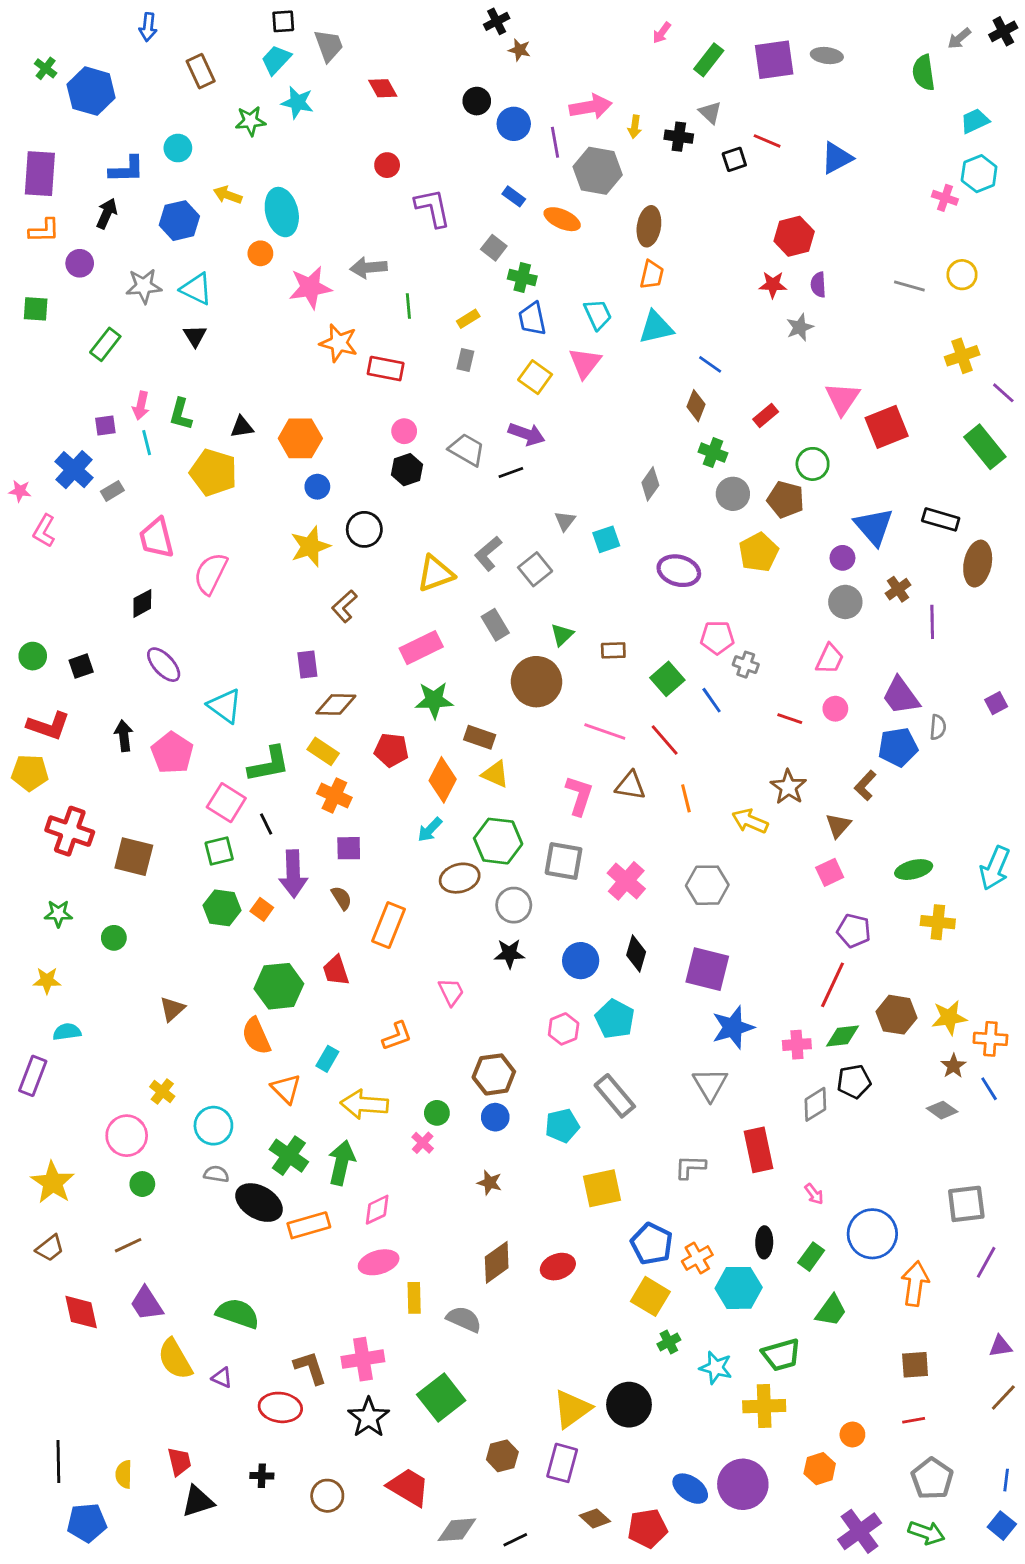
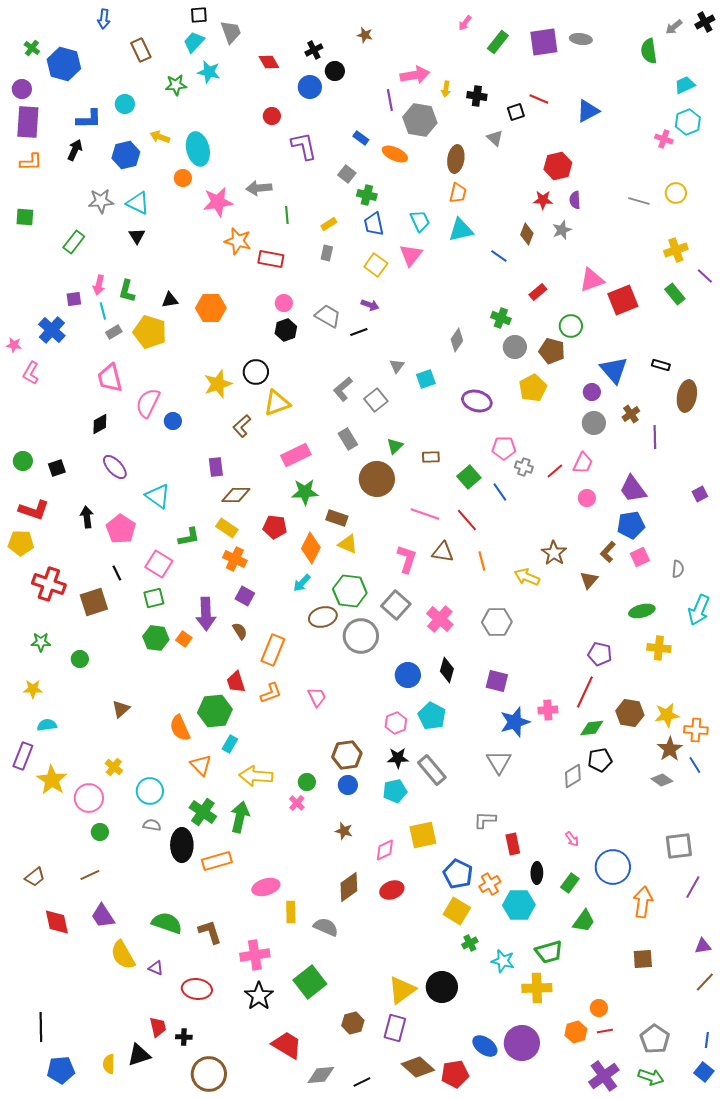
black cross: (497, 21) -> (314, 50), moved
gray triangle: (710, 112) -> (495, 138), moved
blue circle: (514, 124) -> (310, 87), moved
purple circle: (80, 263) -> (22, 89), moved
pink triangle: (842, 398) -> (592, 280), turned 36
brown diamond: (696, 406) -> (527, 234), moved
purple arrow: (527, 434) -> (370, 305), size x0.7
green rectangle: (985, 447) -> (675, 294), moved, size x0.7
blue circle: (317, 487) -> (173, 421), moved
gray rectangle: (112, 491) -> (114, 332), moved
black rectangle: (941, 519) -> (661, 365), size x0.7
yellow triangle: (435, 574) -> (277, 403), moved
red line: (790, 719) -> (555, 471), moved, turned -60
gray semicircle: (938, 727) -> (678, 569), moved
green L-shape: (269, 764) -> (189, 537), size x0.7
black line: (266, 824) -> (117, 573), moved
purple square: (349, 848) -> (245, 596), turned 30
brown square: (134, 857) -> (94, 602), turned -32
gray square: (564, 861) -> (396, 605), turned 32
pink square: (830, 872) -> (640, 557), moved
gray circle: (514, 905) -> (361, 636), size x1.4
black star: (509, 953) -> (398, 758), moved
purple square: (707, 969) -> (497, 681), size x0.7
green hexagon: (279, 986) -> (215, 711), moved
orange L-shape: (397, 1036) -> (271, 693), moved
pink cross: (797, 1045) -> (548, 710), moved
brown star: (953, 1066) -> (670, 749), size x1.4
red rectangle: (759, 1150) -> (513, 844), moved, size x0.7
yellow star: (53, 1183) -> (52, 780), moved
black ellipse: (259, 1203) -> (182, 845), turned 60
pink diamond: (377, 1210) -> (385, 850), moved
brown L-shape: (310, 1368) -> (210, 932), moved
red line: (914, 1420) -> (605, 1031), moved
red trapezoid: (179, 1462) -> (158, 1027), moved
yellow semicircle: (124, 1474) -> (109, 1064), moved
brown circle: (327, 1496) -> (209, 1074), moved, size x1.5
brown diamond: (595, 1518) -> (418, 1067), size x1.5

